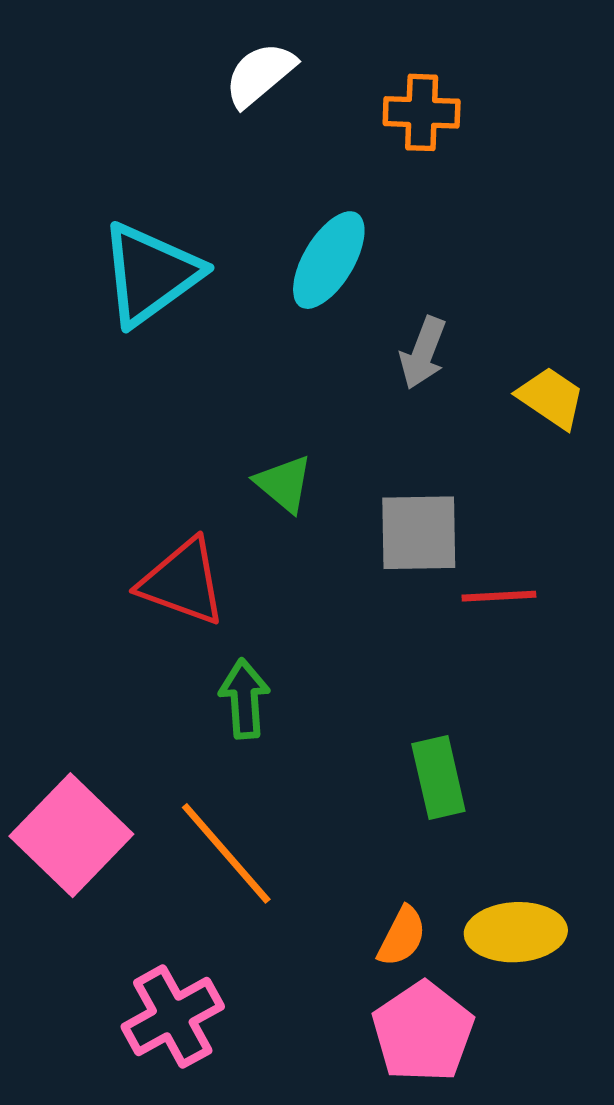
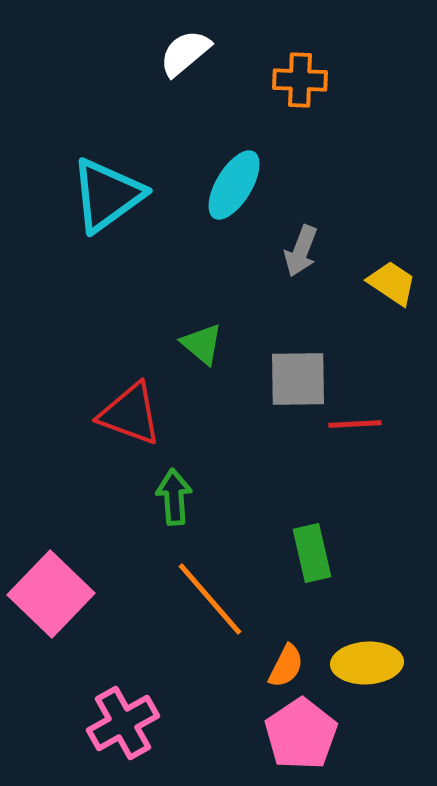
orange line: (226, 853) -> (210, 599), moved

